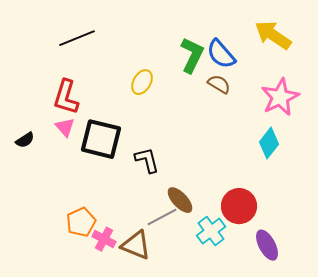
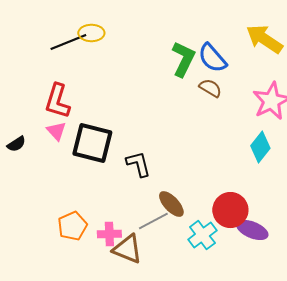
yellow ellipse: (142, 82) -> (91, 33), moved, turned 60
pink cross: (104, 239) -> (109, 234), moved, turned -30
purple ellipse: (267, 245) -> (252, 230), moved, turned -40

